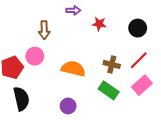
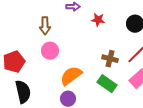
pink circle: (35, 56) -> (50, 51), moved
orange semicircle: (73, 69) -> (71, 76), moved, turned -50

